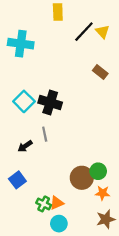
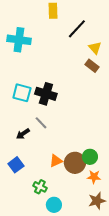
yellow triangle: (103, 32) -> (95, 48), moved
cyan square: (24, 101) -> (22, 93), turned -30
gray line: (45, 134) -> (41, 123), turned -32
orange triangle: (57, 203) -> (56, 161), moved

